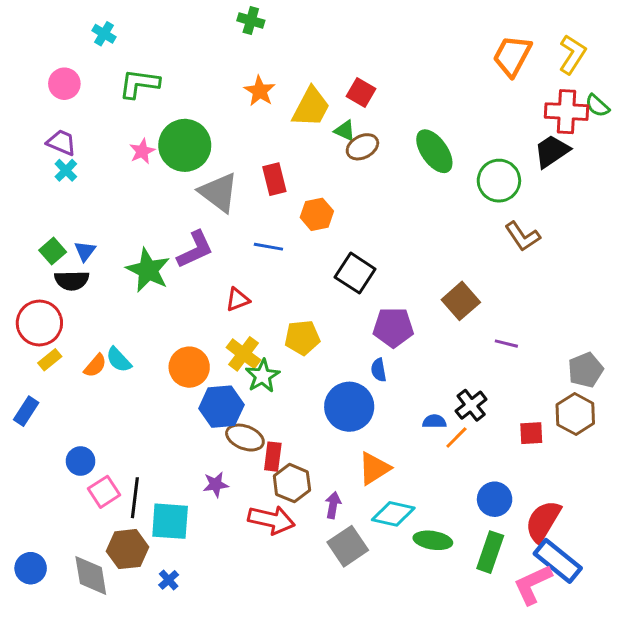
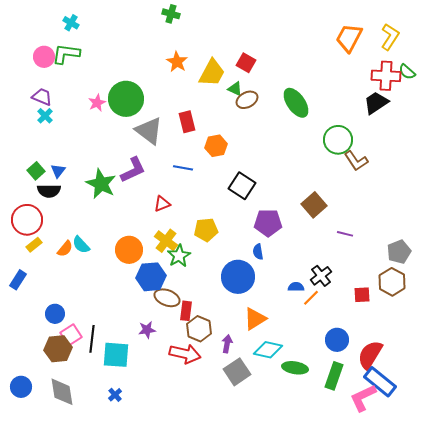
green L-shape: (139, 84) -> (66, 54), moved
green circle: (499, 181) -> (338, 140), moved
brown hexagon: (128, 549) -> (58, 349), moved

